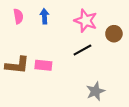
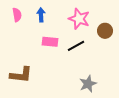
brown L-shape: (17, 65) -> (21, 75), moved
pink rectangle: (43, 65) -> (50, 42), moved

